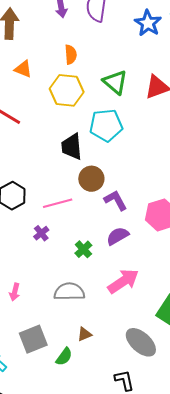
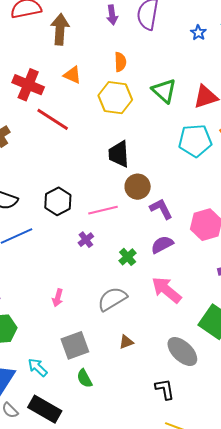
blue star: (148, 23) -> (198, 33), size x0.6
cyan pentagon: (106, 125) -> (195, 141), moved
pink arrow: (123, 281) -> (167, 290), turned -108
gray semicircle: (69, 292) -> (112, 299), turned -32
green semicircle: (64, 357) -> (84, 378), moved, turned 114

